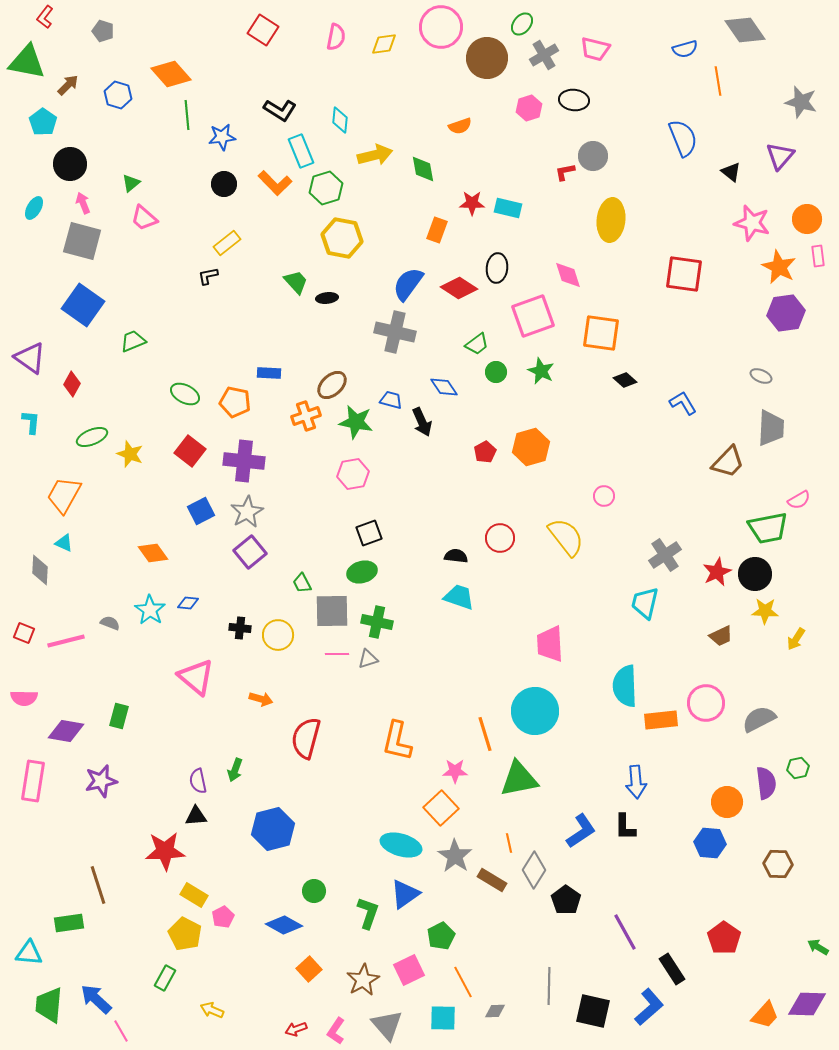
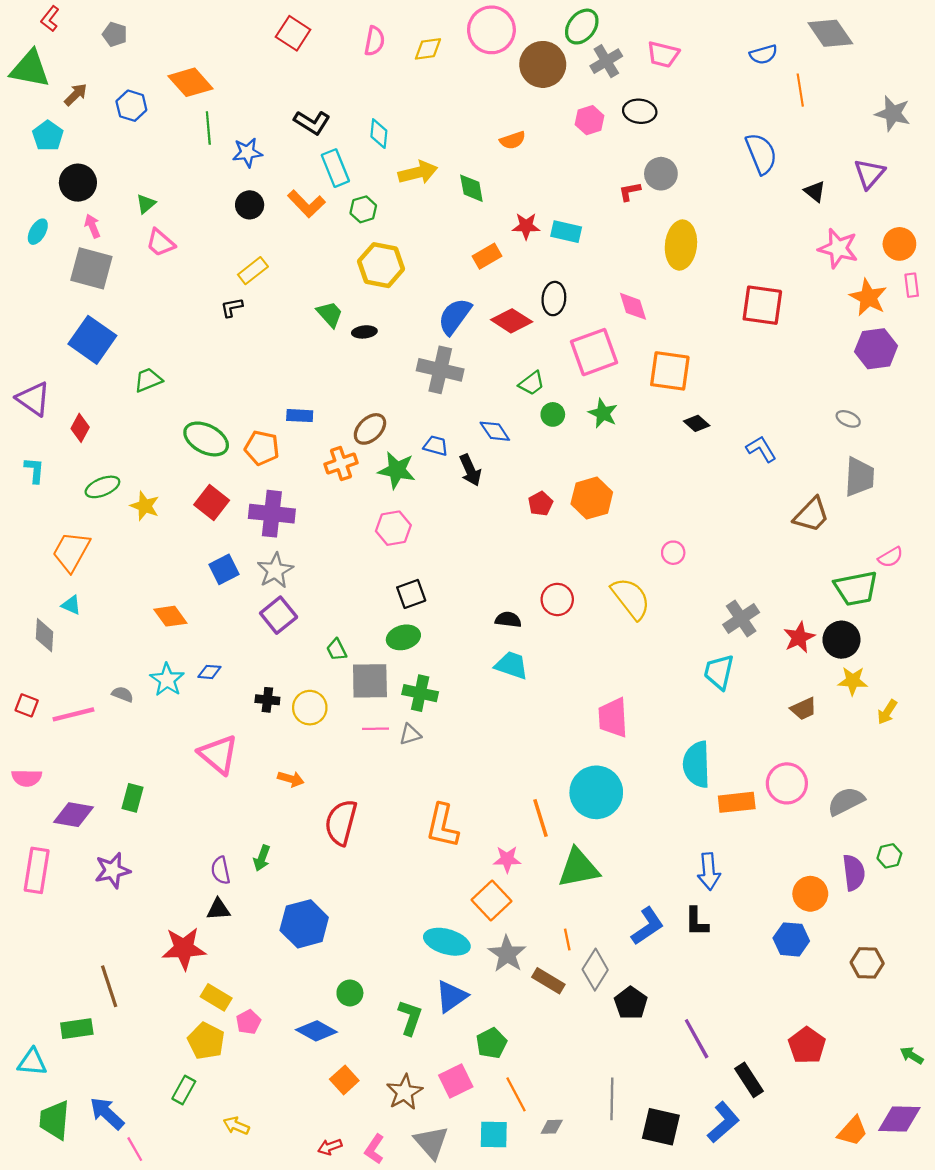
green ellipse: (522, 24) -> (582, 27), size x1.4
green hexagon: (326, 188) -> (363, 209), size x0.7
orange rectangle: (437, 230) -> (487, 256), turned 40
green ellipse: (185, 394) -> (206, 439), size x1.4

